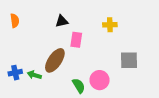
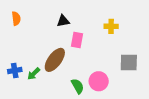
green arrow: (34, 75) -> (34, 74), turned -64

